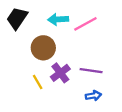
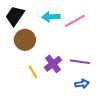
brown circle: (43, 48) -> (25, 40), moved

